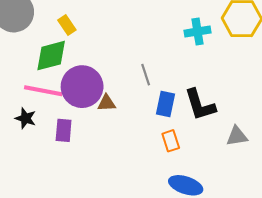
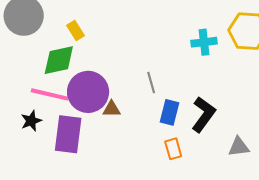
black L-shape: (200, 105) -> (203, 114), turned -129
black star: (26, 118) -> (31, 121), turned 30
purple rectangle: (64, 130) -> (68, 134), size x1.6

